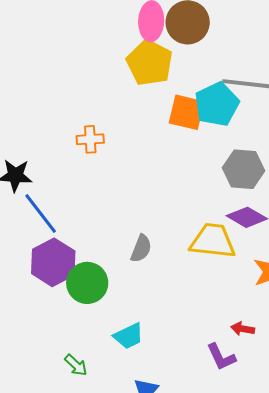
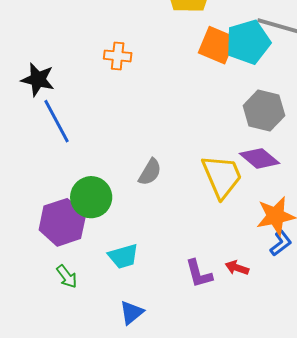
yellow trapezoid: (213, 241) -> (222, 176), turned 51
purple hexagon: (53, 262) -> (62, 222), moved
purple L-shape: (221, 357) -> (199, 274), moved

